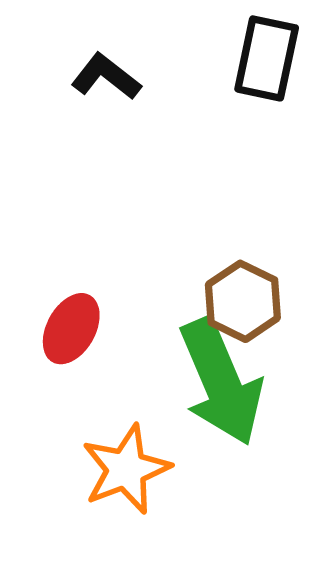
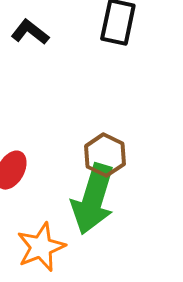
green arrow: (221, 382) -> (93, 199), turned 40

